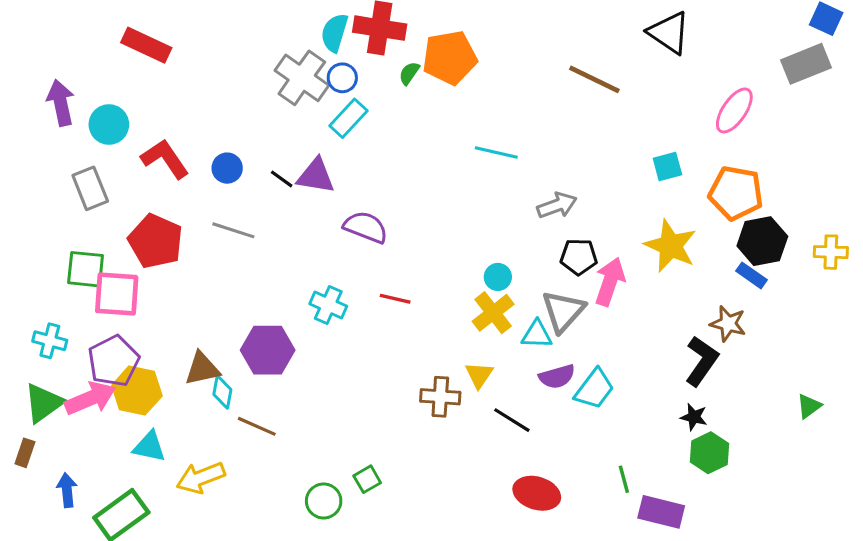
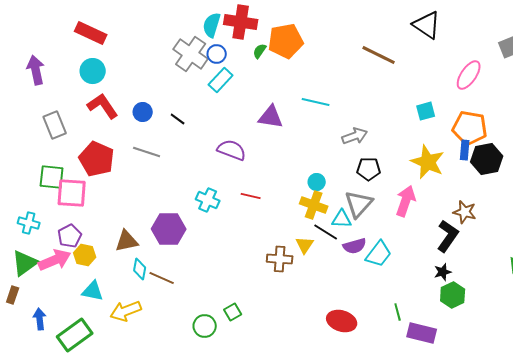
cyan circle: (109, 124) -> (93, 71), moved
purple triangle: (316, 176) -> (271, 117), moved
blue rectangle: (751, 275) -> (465, 150), moved, turned 60
pink arrow: (610, 282) -> (406, 201), moved
yellow cross: (493, 313) -> (314, 205), turned -32
purple pentagon: (114, 361) -> (70, 236), size x0.7
yellow hexagon: (137, 391) -> (85, 255), size x0.7
cyan diamond: (222, 392) -> (140, 269), moved
black star: (694, 417) -> (443, 272), turned -30
black line: (512, 420) -> (326, 232), moved

